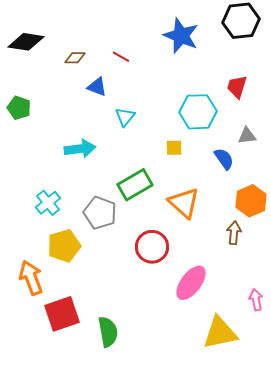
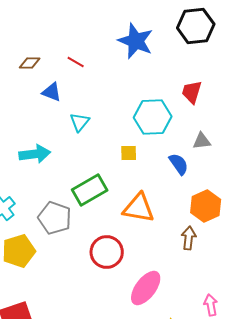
orange triangle: (184, 203) -> (139, 208), turned -32

